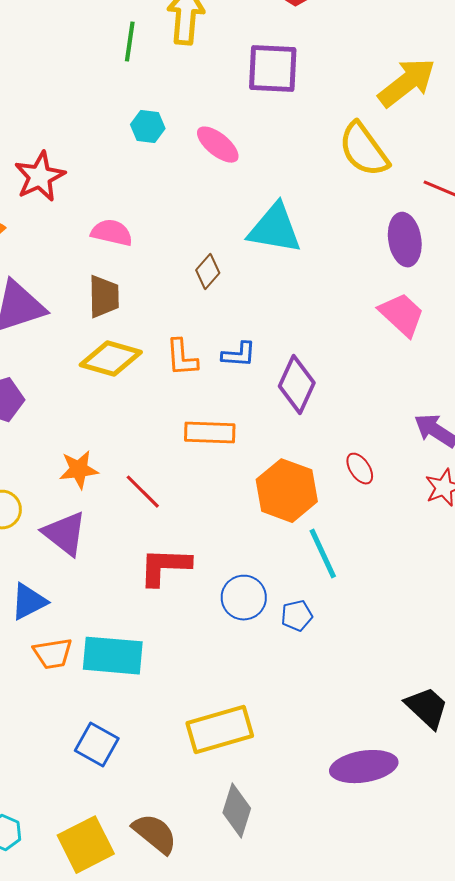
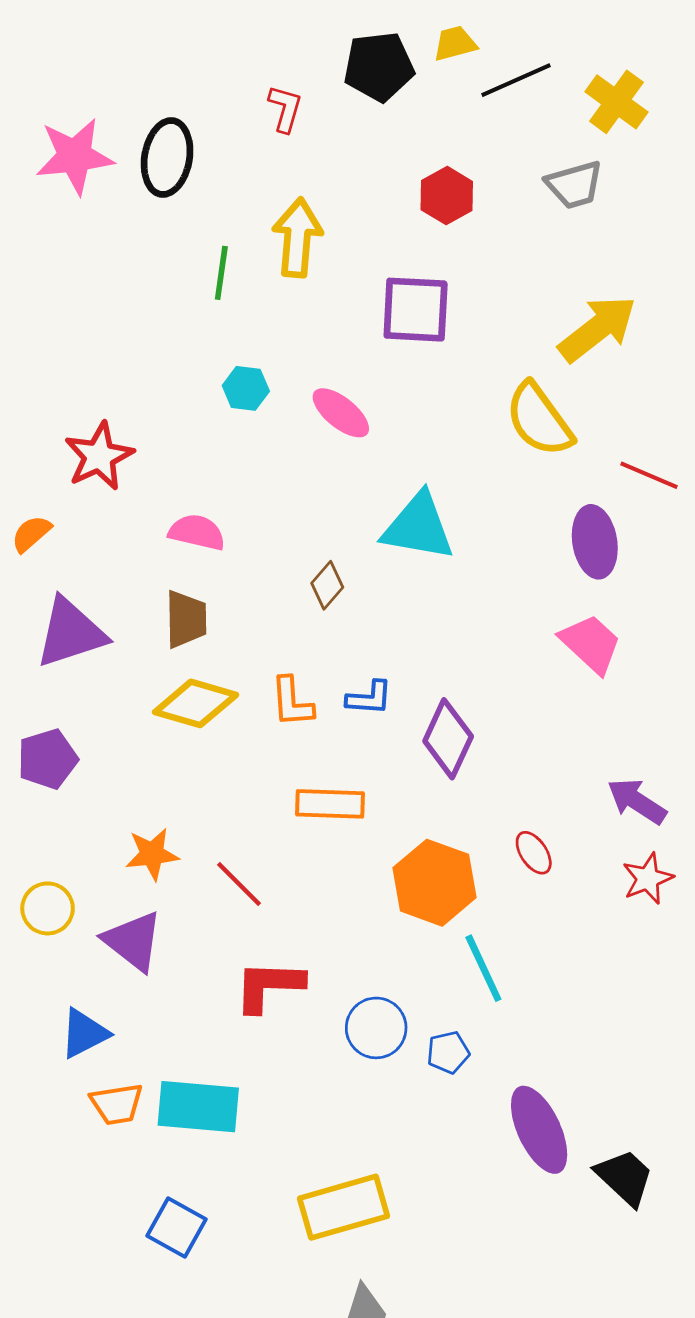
purple ellipse: (364, 767) -> (539, 1130), moved, turned 74

